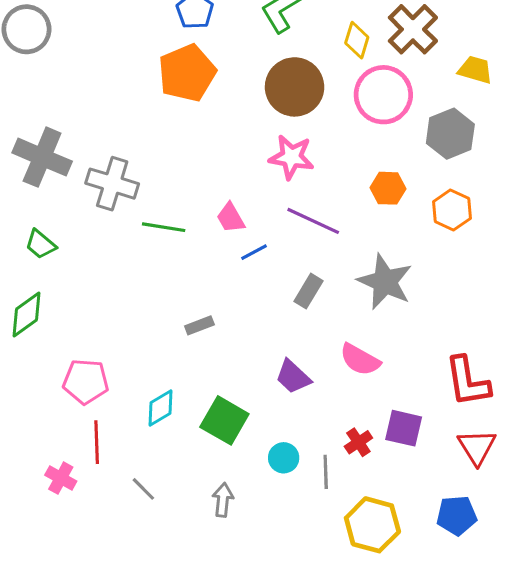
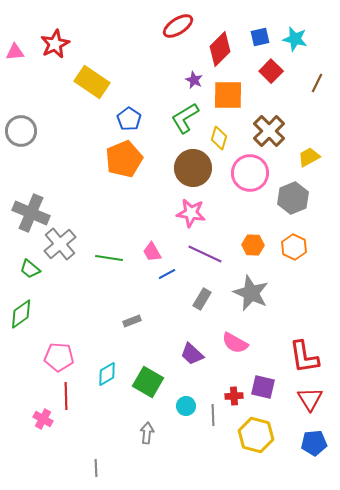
yellow diamond: (357, 40) -> (219, 138), moved
yellow trapezoid: (475, 70) -> (309, 157), turned -45
gray cross: (112, 184) -> (60, 244), moved, turned 32
orange hexagon: (388, 188) -> (253, 245), moved
red cross: (358, 442) -> (234, 396), turned 30
gray line: (143, 489) -> (96, 468), moved, turned 42
blue pentagon: (457, 515) -> (314, 443), moved
yellow hexagon: (372, 525) -> (256, 435), moved

